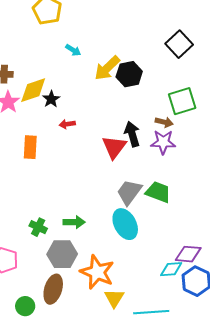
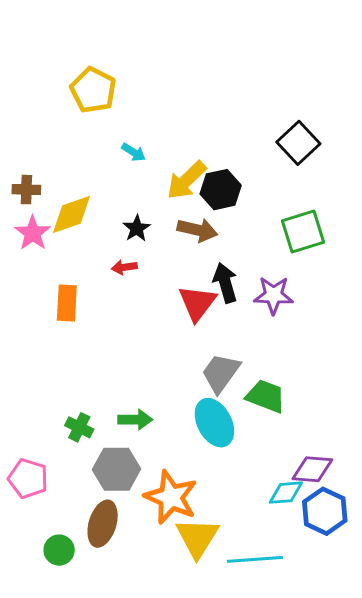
black star: (51, 99) -> (137, 228), moved
brown arrow: (164, 122) -> (197, 230), moved, size x1.4
green trapezoid: (158, 192) -> (266, 396), moved
yellow triangle: (114, 298) -> (197, 538), size x1.4

